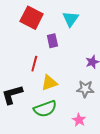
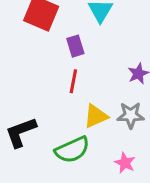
red line: (34, 64) -> (73, 81), moved
yellow triangle: (49, 83) -> (96, 116), moved

